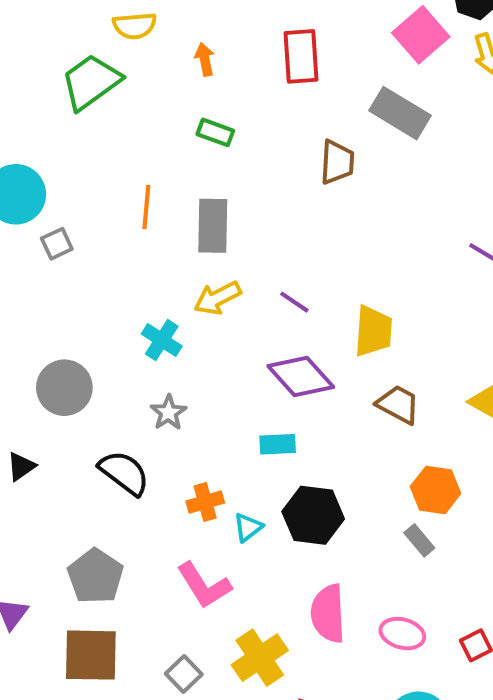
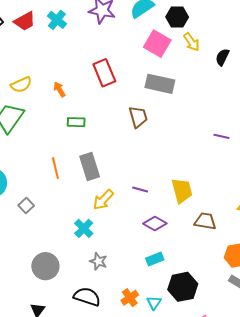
gray square: (57, 244) -> (26, 206), moved
cyan cross: (162, 340) -> (84, 228), turned 30
purple diamond: (301, 377) -> (155, 224), size x0.7

